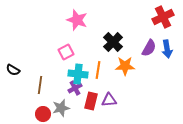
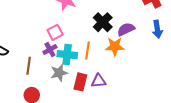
purple semicircle: (149, 48) -> (126, 29), moved, turned -144
purple cross: (75, 88) -> (50, 50), moved
gray star: (61, 108) -> (59, 73), moved

